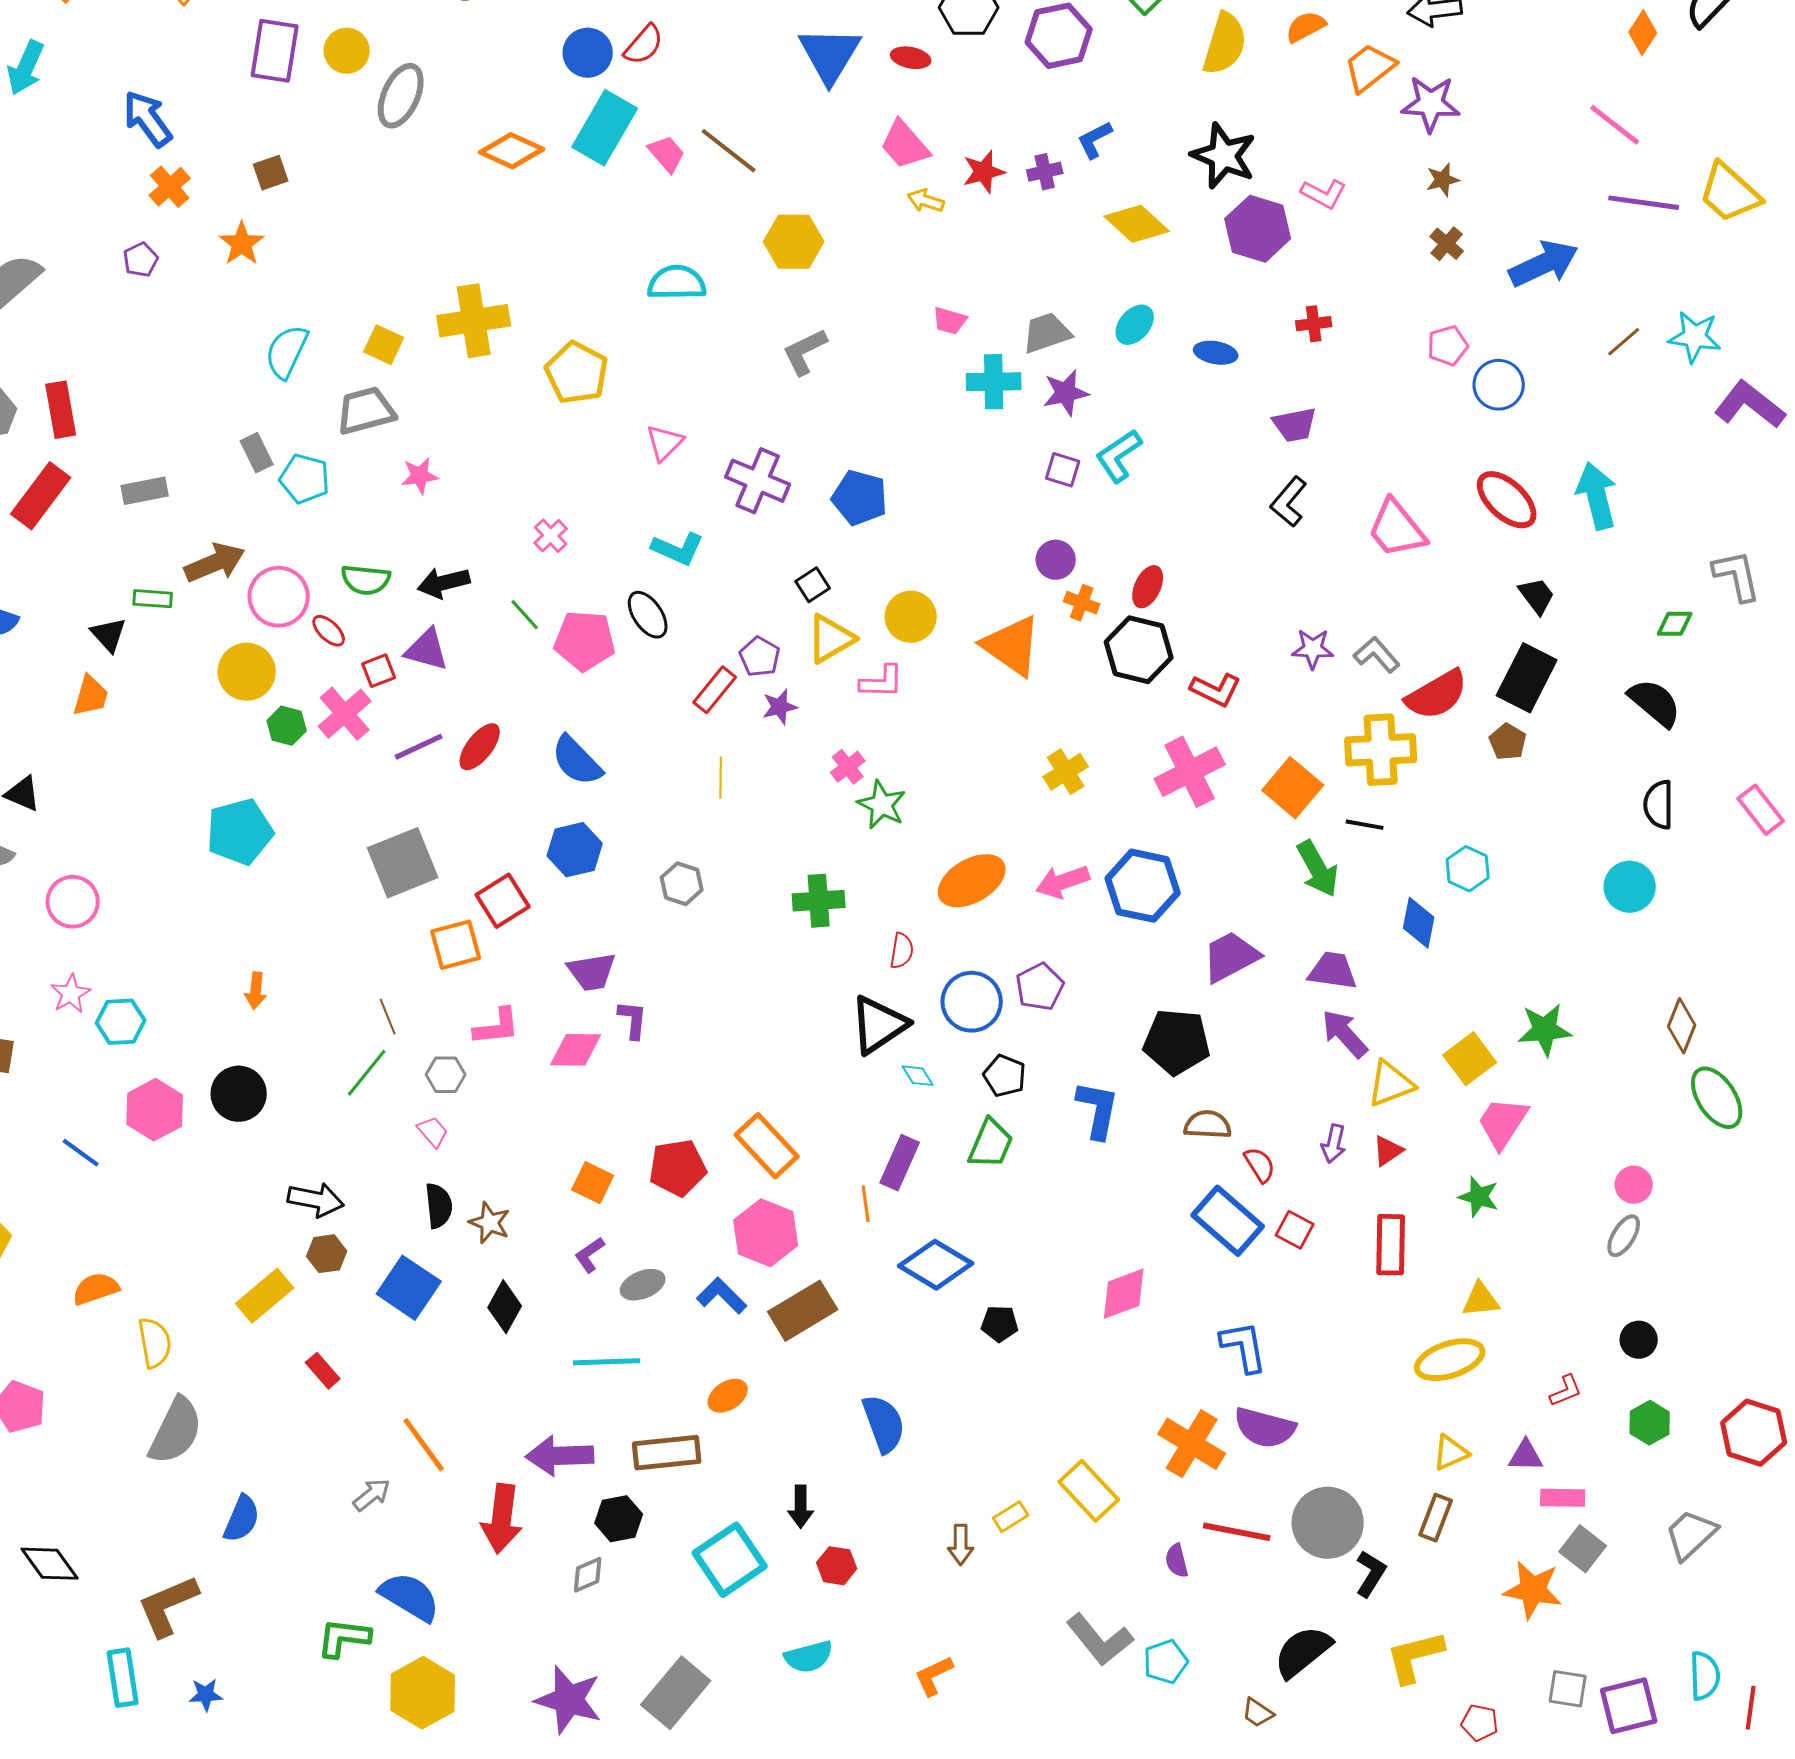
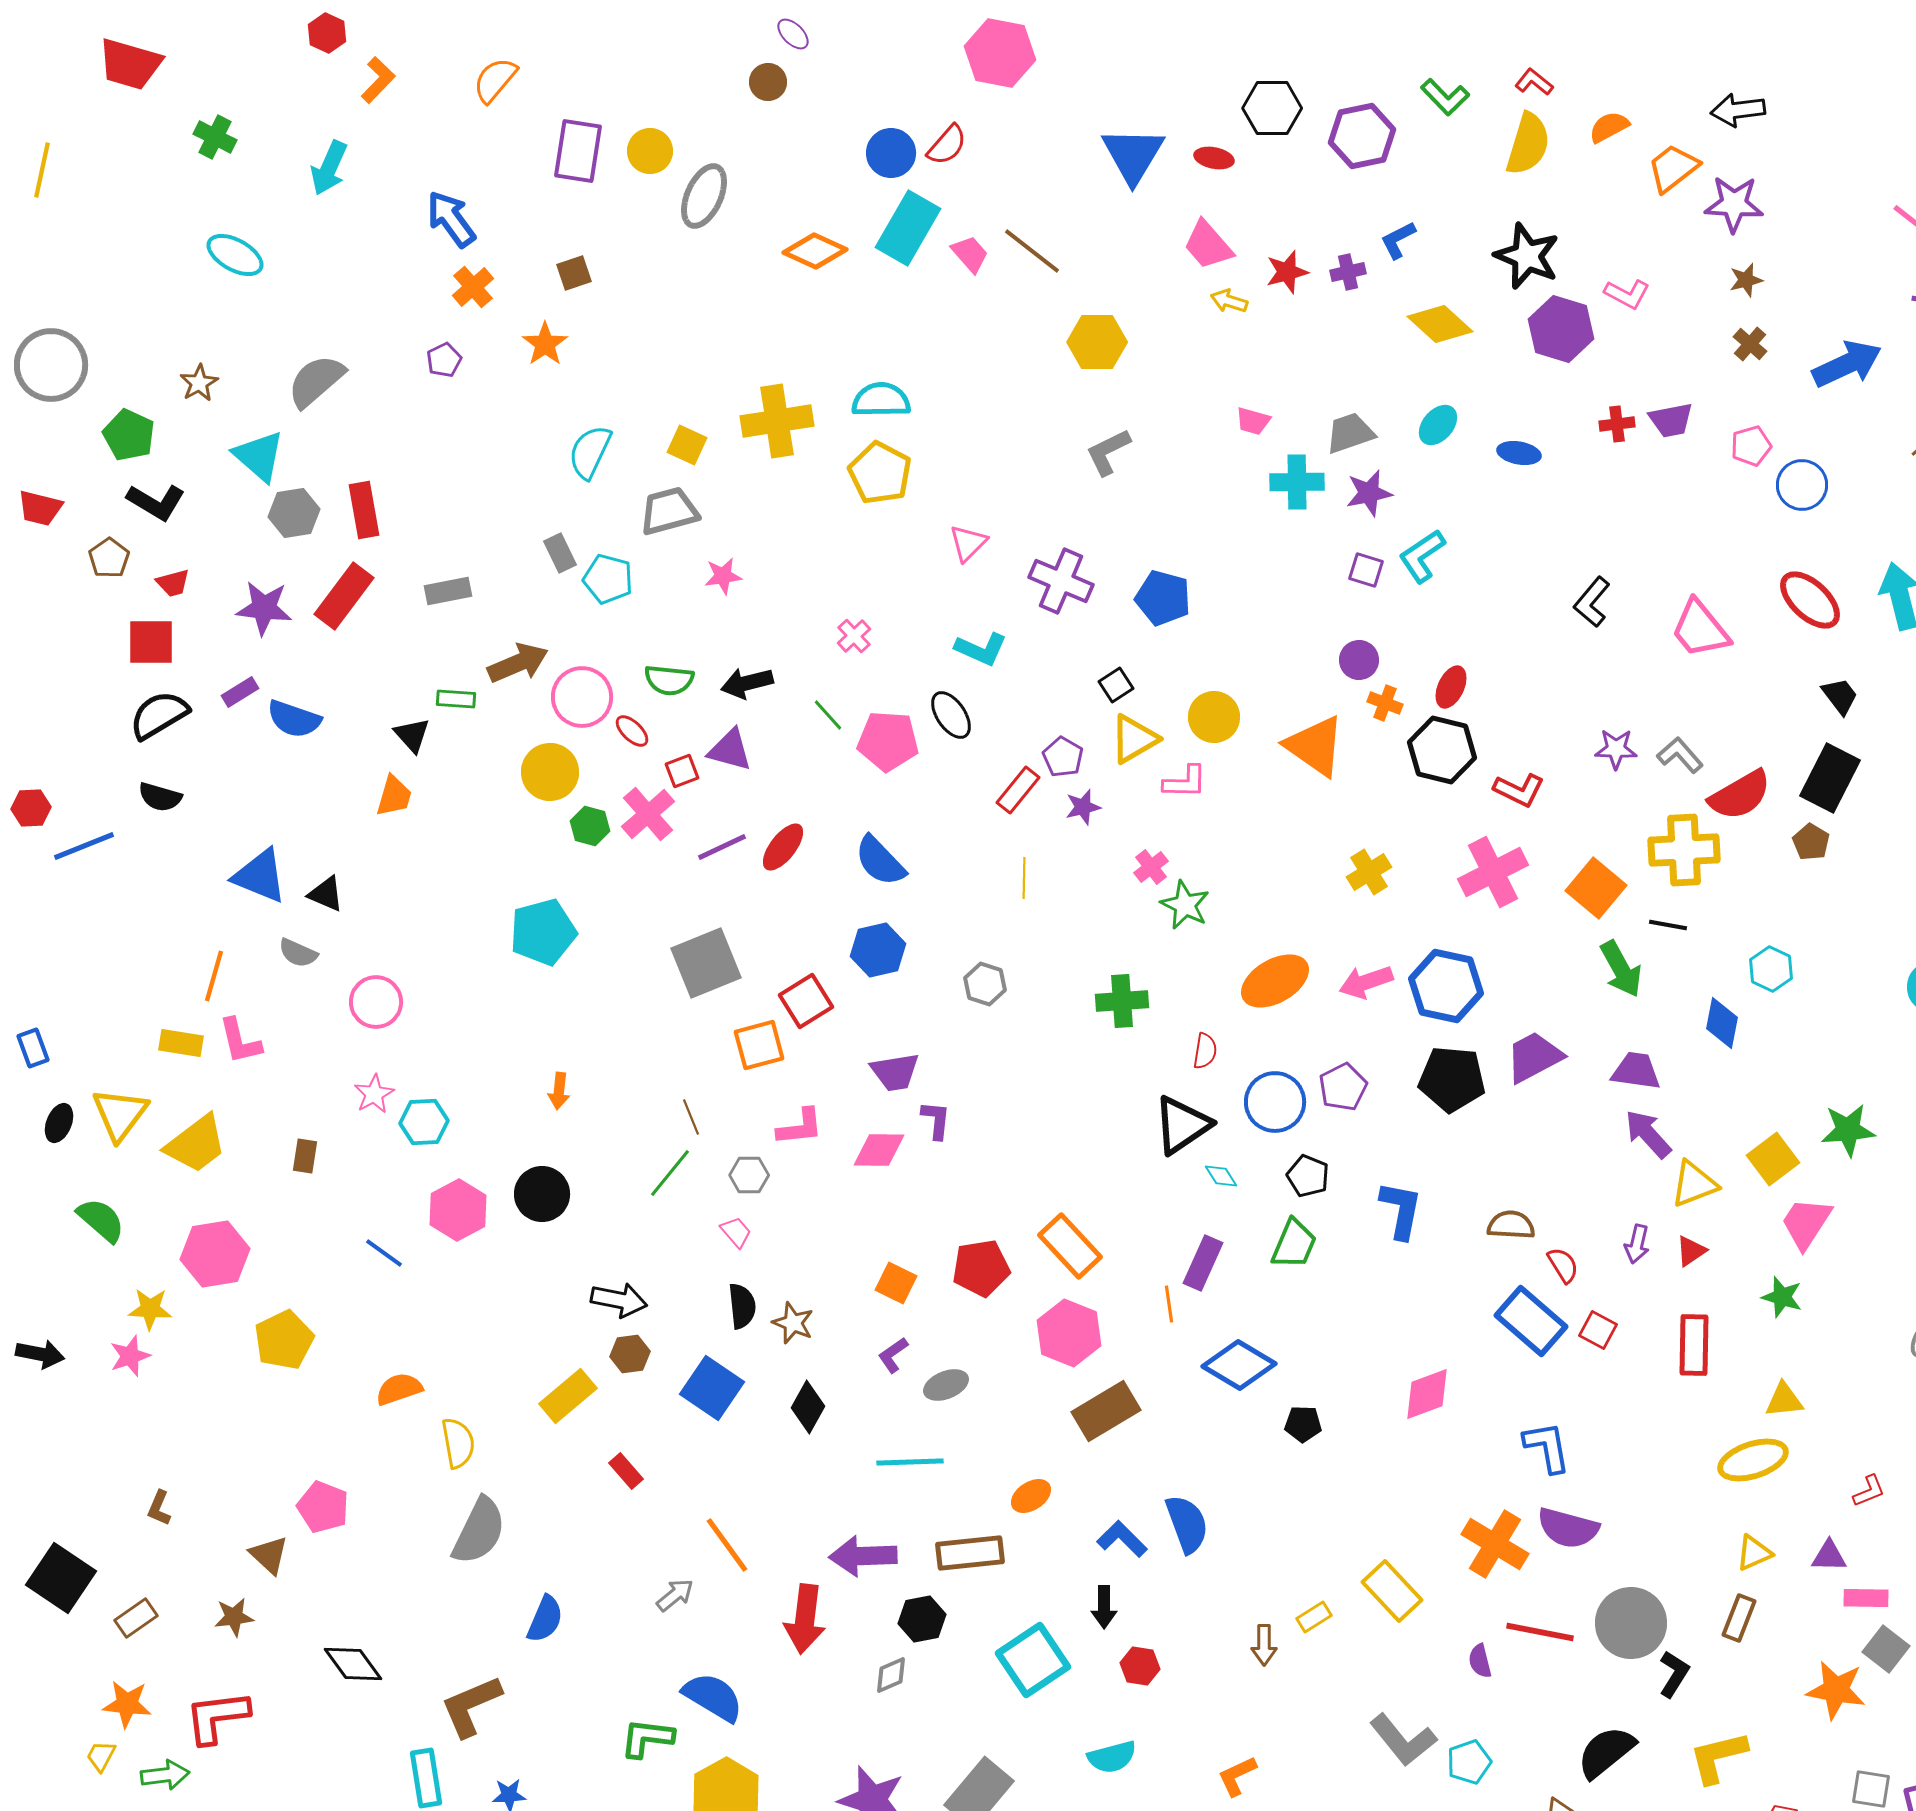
cyan semicircle: (677, 283) -> (881, 400), moved
purple trapezoid: (1295, 425) -> (1671, 420), moved
black pentagon: (1177, 1042) -> (1452, 1079), moved
blue L-shape: (722, 1296) -> (1122, 1539), moved

